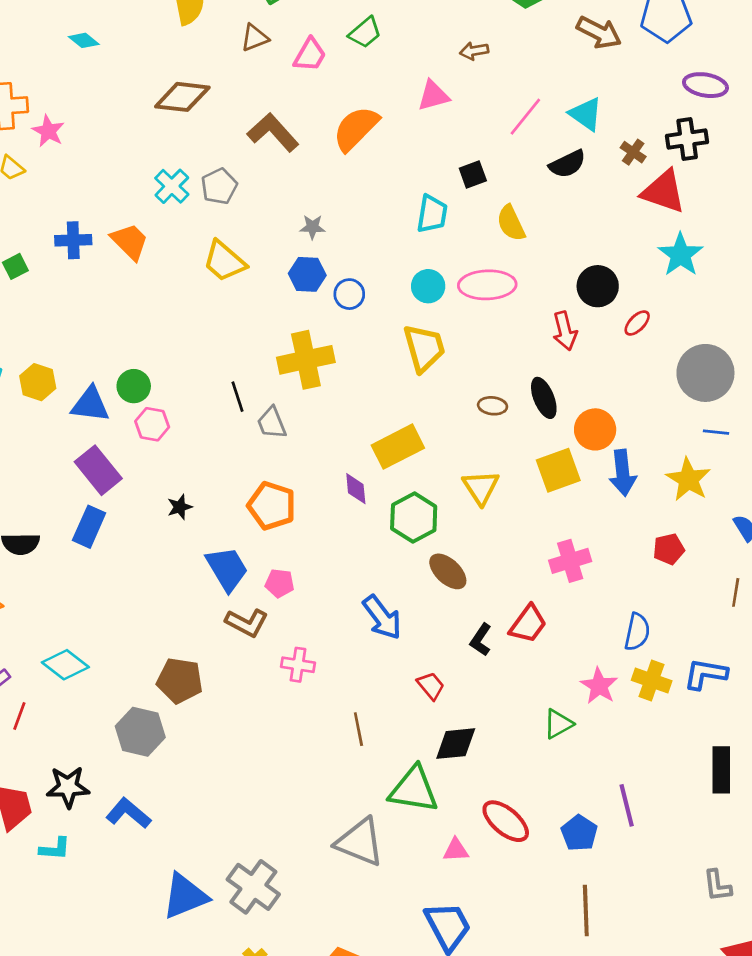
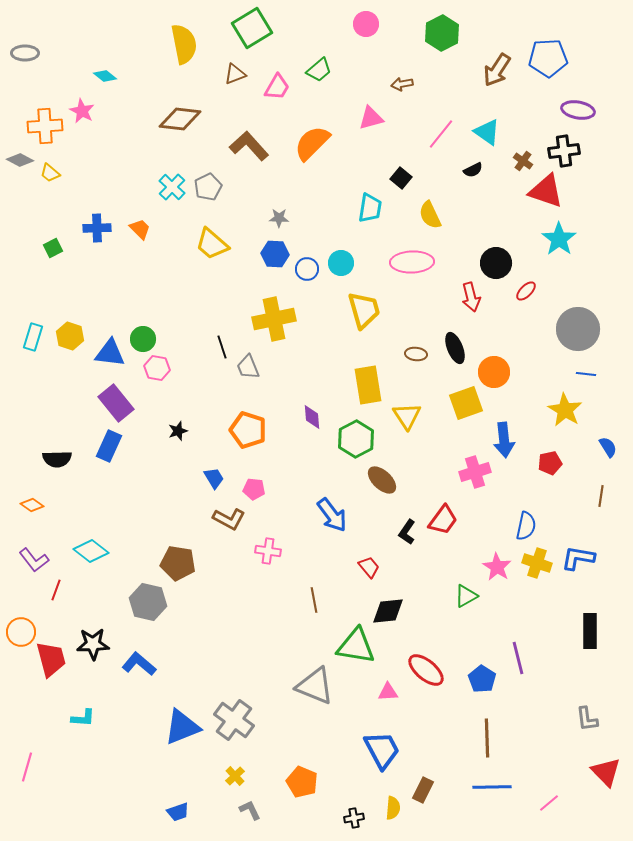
brown arrow: (599, 33) -> (497, 70), turned 96
pink star: (48, 131) -> (82, 111), moved
black semicircle: (567, 164) -> (473, 170), size x0.7
black square: (473, 174) -> (401, 178), turned -30
orange trapezoid: (130, 242) -> (140, 229), size x0.7
cyan circle: (428, 286) -> (341, 263), moved
yellow rectangle: (398, 447) -> (368, 385), moved, turned -72
blue arrow: (623, 473) -> (504, 440), moved
blue trapezoid: (227, 569) -> (214, 478), size x0.6
cyan L-shape: (55, 849) -> (83, 718), moved

